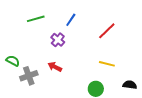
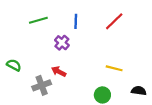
blue line: (71, 20) -> (76, 21), turned -32
red line: (107, 31) -> (114, 21), moved
gray cross: (29, 76) -> (42, 85), moved

